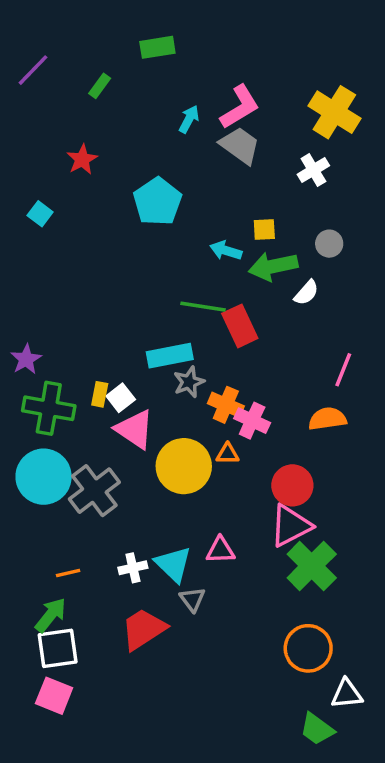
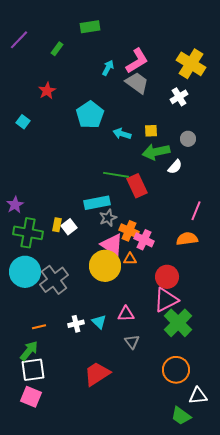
cyan arrow: (226, 251) -> (122, 134), moved
pink triangle: (135, 429) -> (112, 245), moved
cyan triangle: (173, 564) -> (99, 322), size x0.7
gray triangle: (192, 599) -> (132, 342), moved
red trapezoid: (143, 629) -> (97, 374), moved

